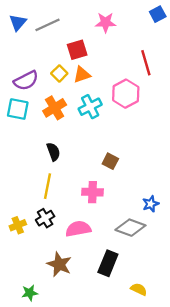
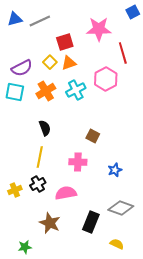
blue triangle: (18, 22) -> (15, 19), turned 35
pink star: (106, 22) -> (99, 29), moved, size x1.4
blue star: (151, 204) -> (115, 170), moved
gray diamond: (130, 228) -> (121, 208), moved

